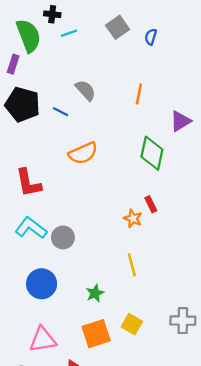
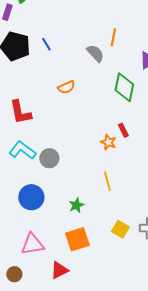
gray semicircle: (85, 90) -> (95, 53), moved
blue line: (61, 112) -> (46, 44), moved, turned 32
orange semicircle: (83, 153) -> (66, 87), size x0.7
yellow square: (132, 324) -> (120, 229), moved

